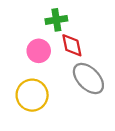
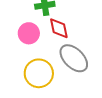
yellow circle: (32, 95) -> (39, 73), moved

